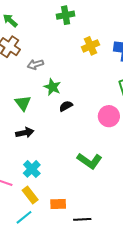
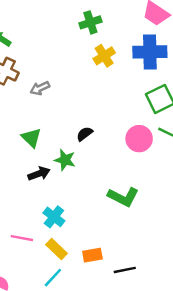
green cross: (66, 15) -> (90, 22), moved
green star: (52, 87) -> (65, 160), moved

